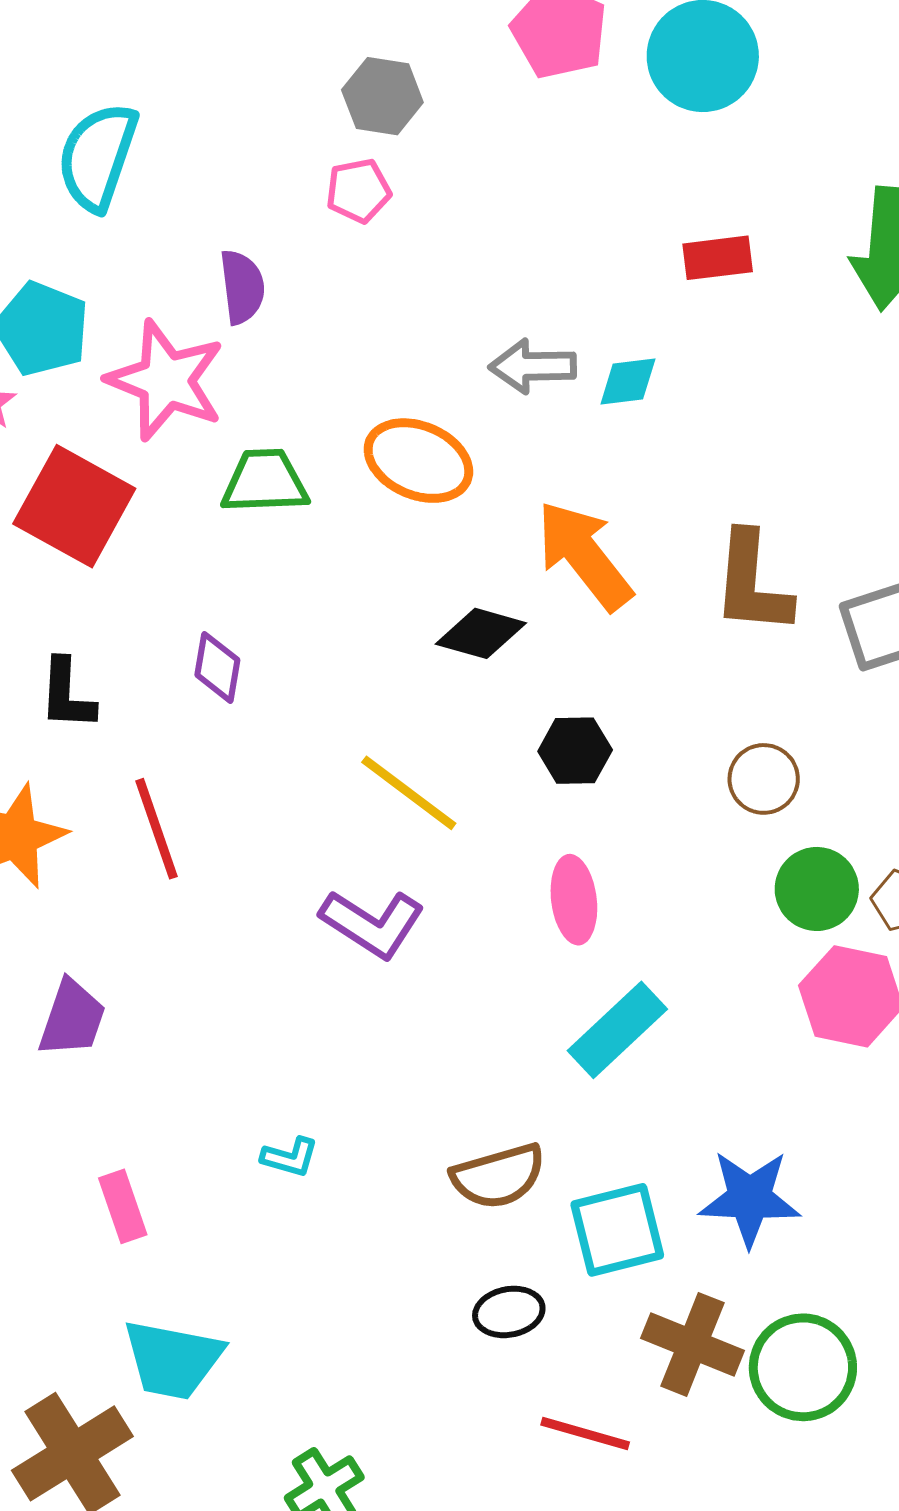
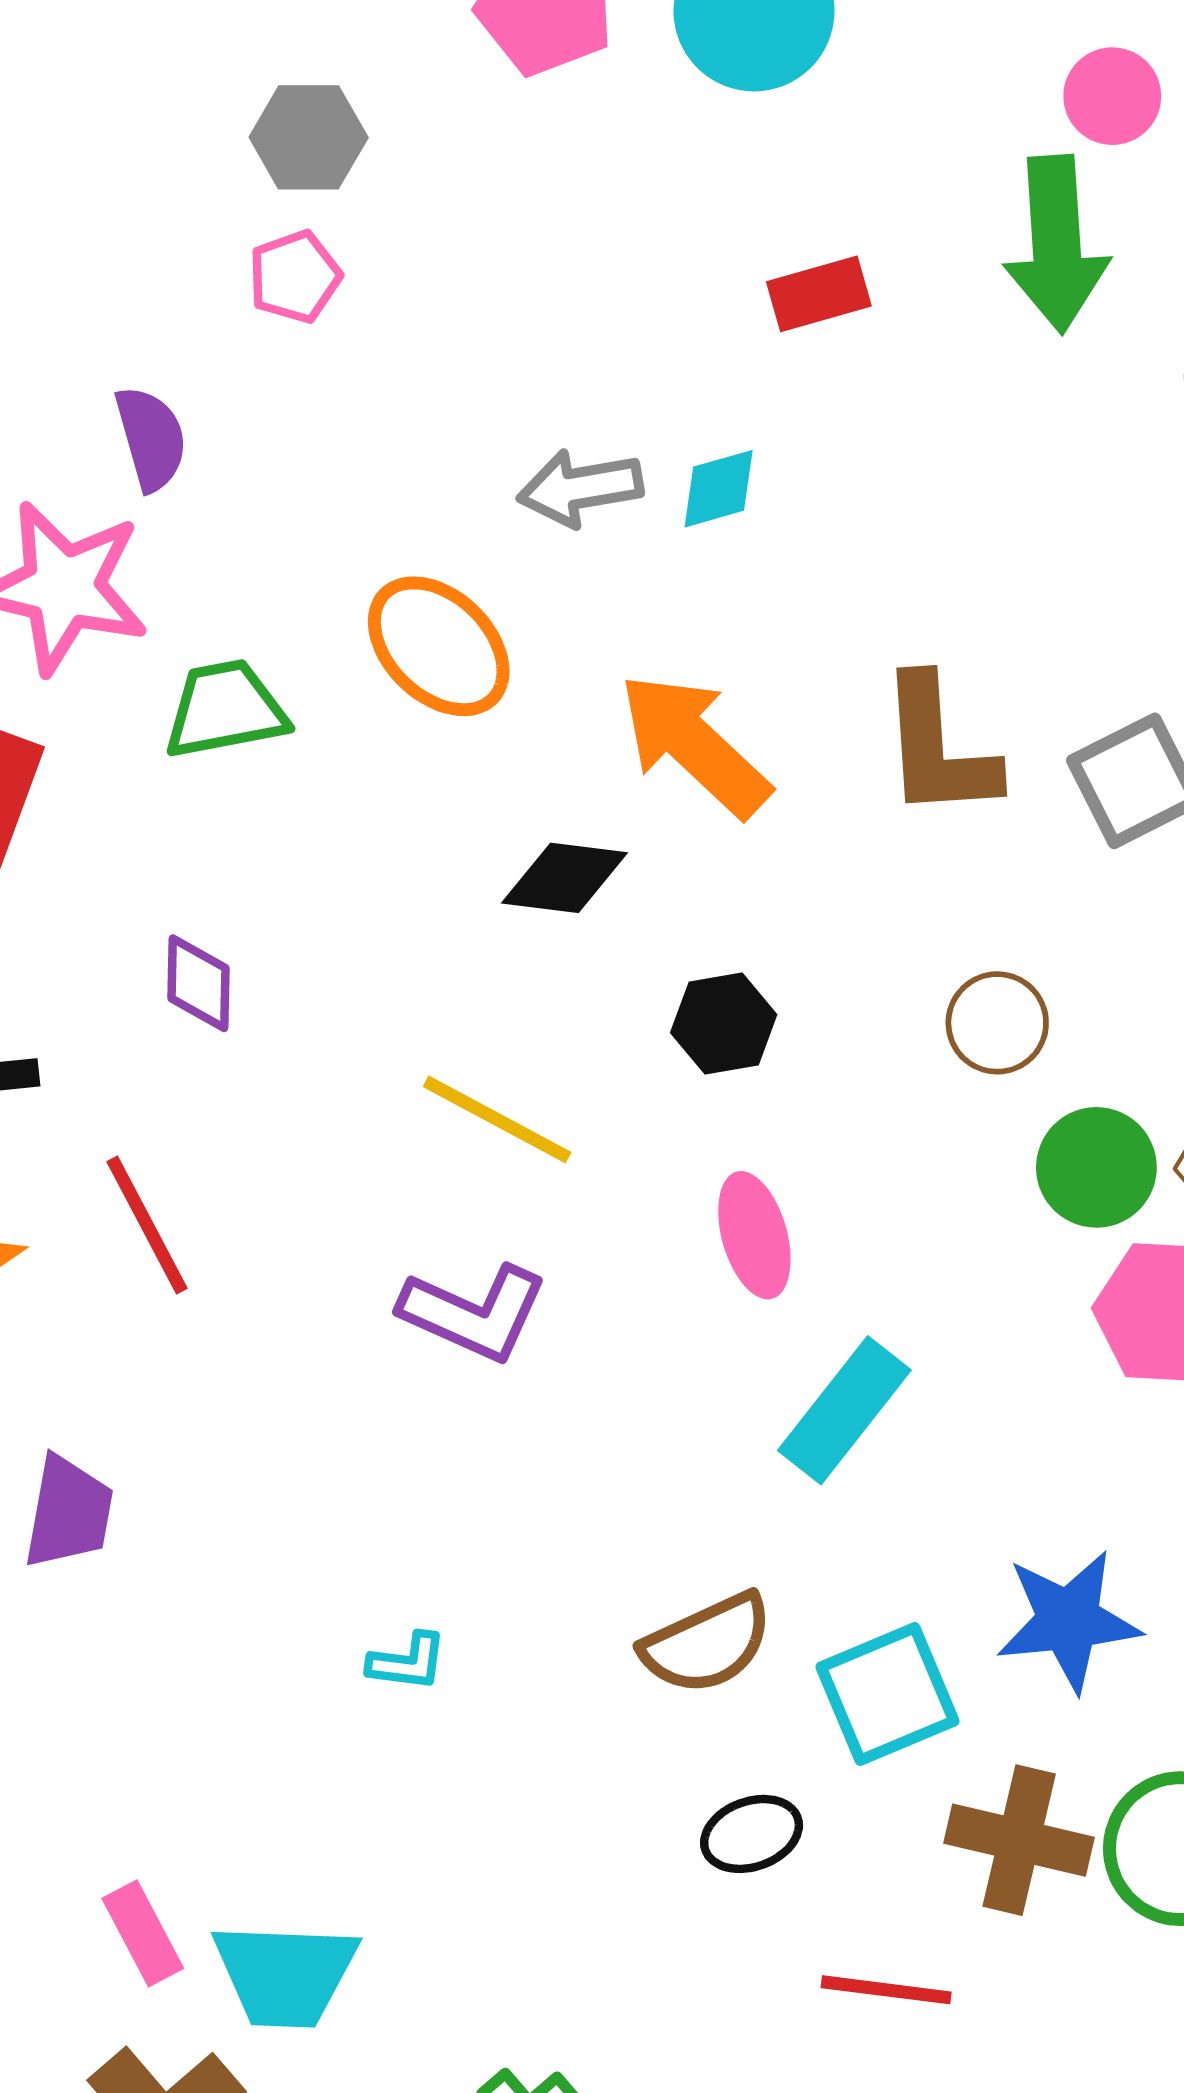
orange ellipse: (418, 461) -> (439, 646), turned 30
pink rectangle: (123, 1206) -> (143, 1933), moved

